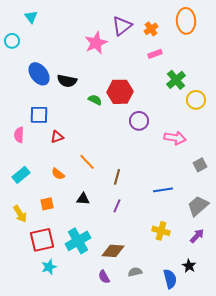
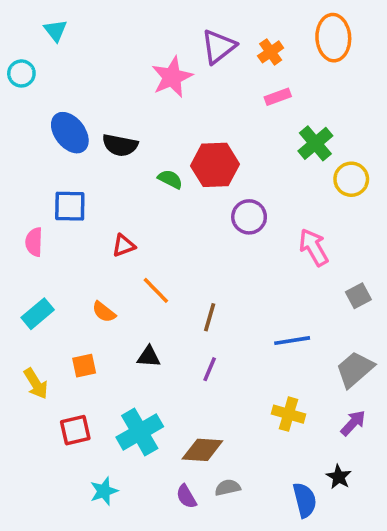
red triangle: (57, 137) -> (124, 246), moved
pink arrow: (175, 138) -> (314, 247), turned -130
red square: (42, 240) -> (75, 430), size x0.7
cyan star: (49, 267) -> (104, 491), moved
gray semicircle: (135, 272) -> (228, 488), moved

